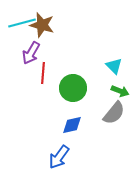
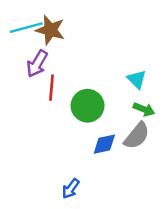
blue diamond: (72, 125) -> (104, 144), moved
blue arrow: (59, 157) -> (71, 189), size x0.7

